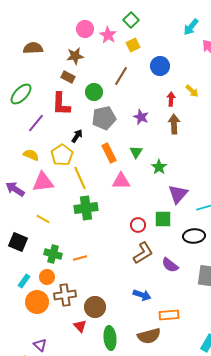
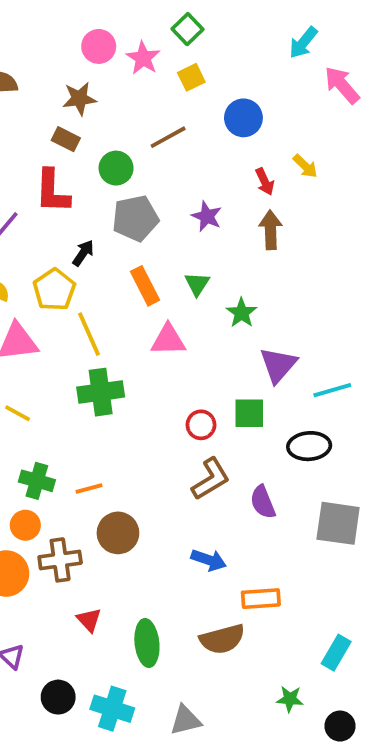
brown line: (121, 76) -> (168, 137), turned 30
red arrow: (171, 99) -> (265, 182), turned 152
purple semicircle: (170, 265) -> (263, 502), turned 30
brown circle: (95, 307) -> (118, 533), moved

